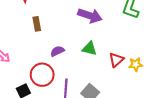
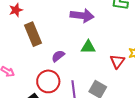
brown rectangle: (37, 24) -> (33, 34), size x1.6
red triangle: (116, 60) -> (117, 61), moved

